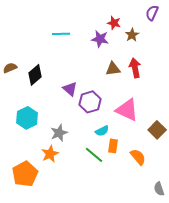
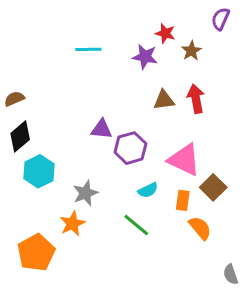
black diamond: (35, 75) -> (20, 136), moved
purple triangle: (70, 89) -> (101, 129), turned -35
brown square: (157, 130) -> (213, 187), moved
orange rectangle: (113, 146) -> (183, 200), moved

